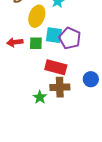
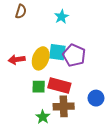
yellow ellipse: (37, 16) -> (41, 58), moved
green square: (36, 43) -> (39, 87), moved

